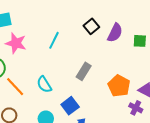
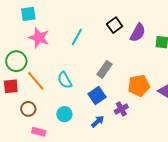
orange pentagon: (119, 86) -> (139, 86), turned 30
blue square: (70, 106) -> (97, 95), moved
purple cross: (136, 108) -> (121, 109), moved, turned 32

